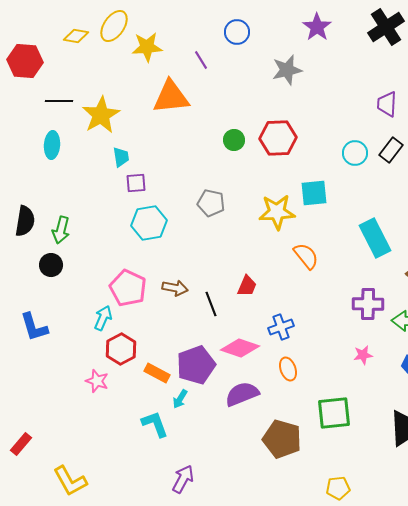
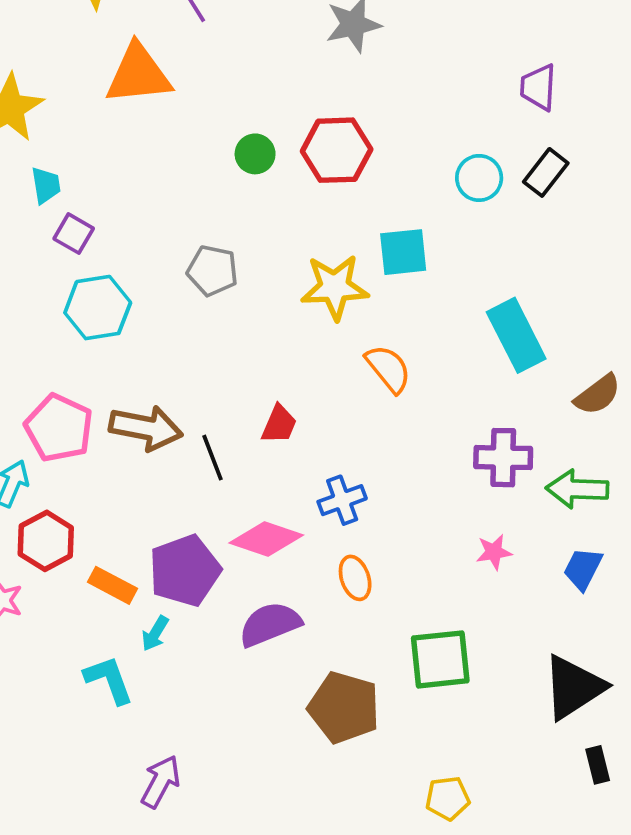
purple square: (136, 183) -> (74, 234), turned 35
brown arrow: (175, 288) -> (146, 428), size x1.5

